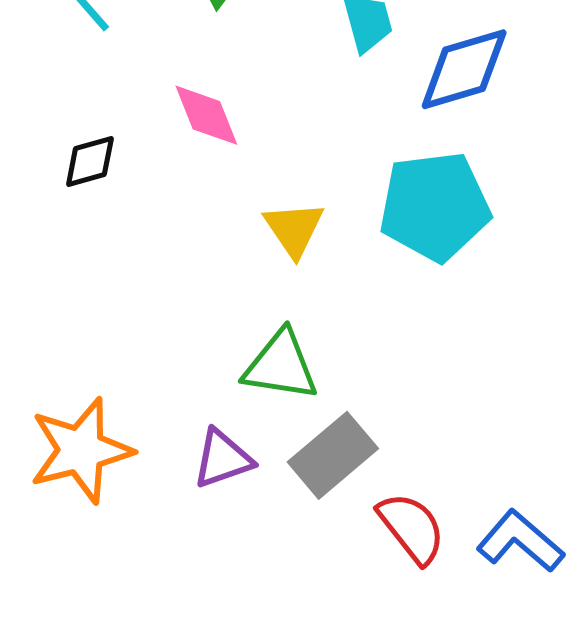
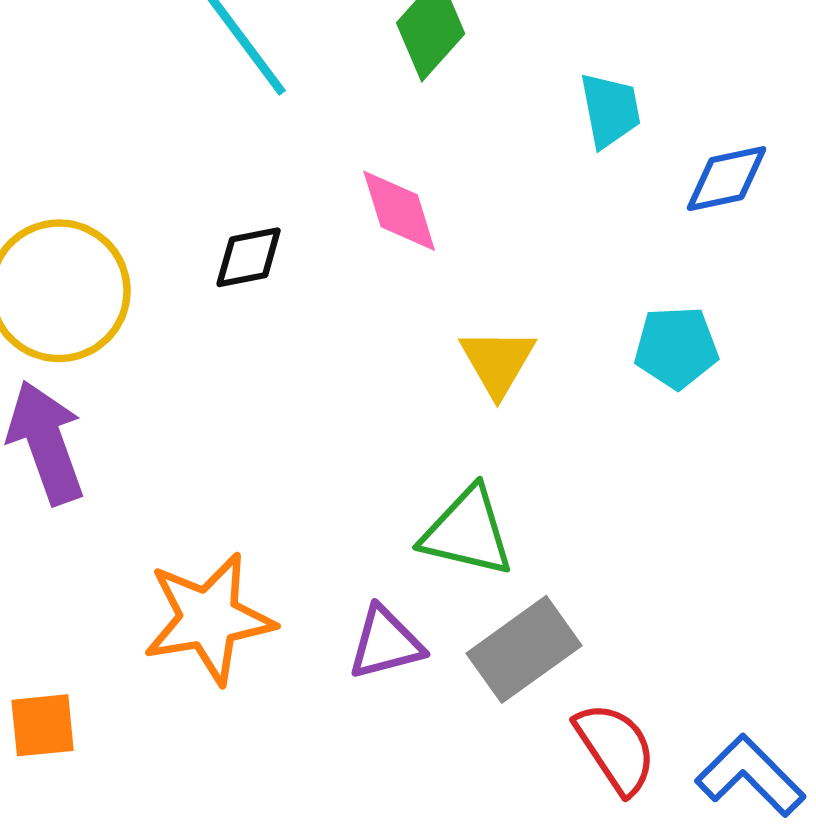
blue diamond: (464, 69) -> (726, 179), size x0.7
cyan pentagon: (435, 206) -> (676, 348), size x0.6

